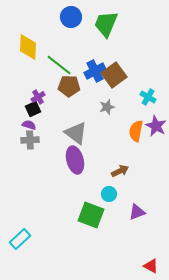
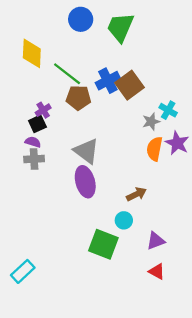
gray star: (107, 107) -> (151, 122), moved
red triangle: (151, 266) -> (157, 271), moved

